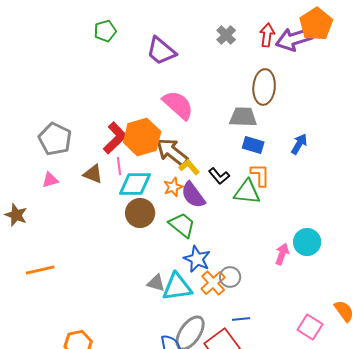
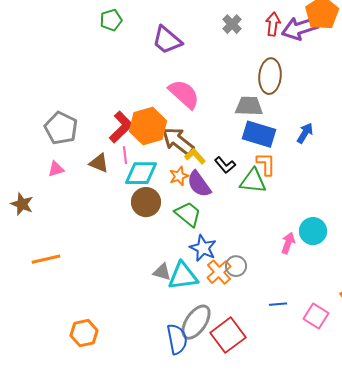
blue rectangle: (253, 145) -> (259, 134), size x1.5
blue line: (241, 319) -> (278, 304), moved

